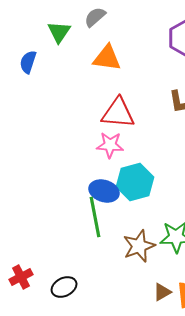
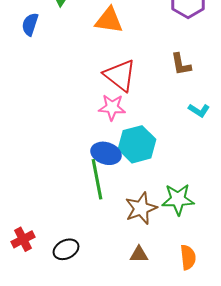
red triangle: (118, 113) -> (120, 75), turned 33
brown triangle: (162, 292) -> (139, 254), moved, turned 30

